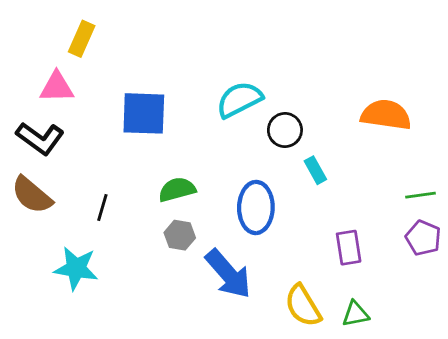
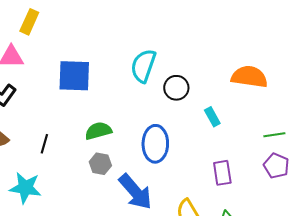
cyan semicircle: (239, 100) -> (143, 66), turned -44
cyan rectangle: (315, 170) -> (212, 117), moved

